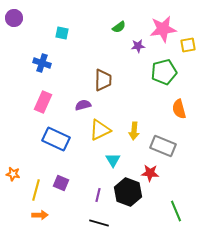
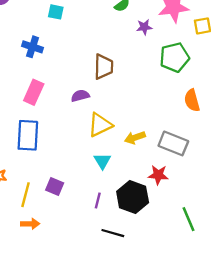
yellow arrow: (134, 131) -> (135, 138), moved, turned 66
blue rectangle: (56, 139) -> (28, 135), moved, turned 68
cyan triangle: (113, 160) -> (102, 161), moved
black line: (99, 223) -> (113, 233), moved

